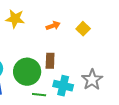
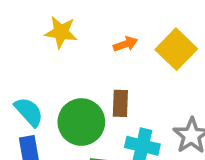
yellow square: (83, 29) -> (176, 49), size x1.6

